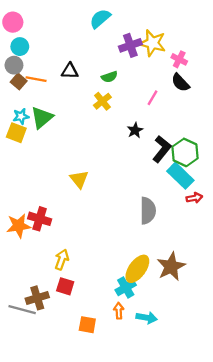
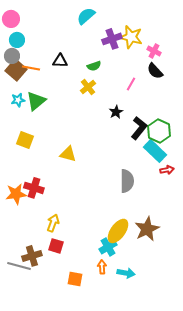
brown square: (19, 81) -> (16, 70), size x1.5
yellow square: (16, 133) -> (25, 140), moved
yellow triangle: (79, 179) -> (68, 154), turned -36

